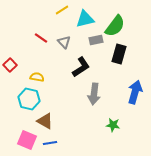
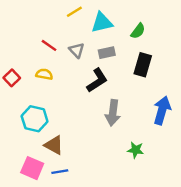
green semicircle: (115, 26) -> (138, 31), size x0.6
gray rectangle: (96, 40) -> (107, 53), moved
yellow semicircle: (37, 77) -> (44, 74), moved

